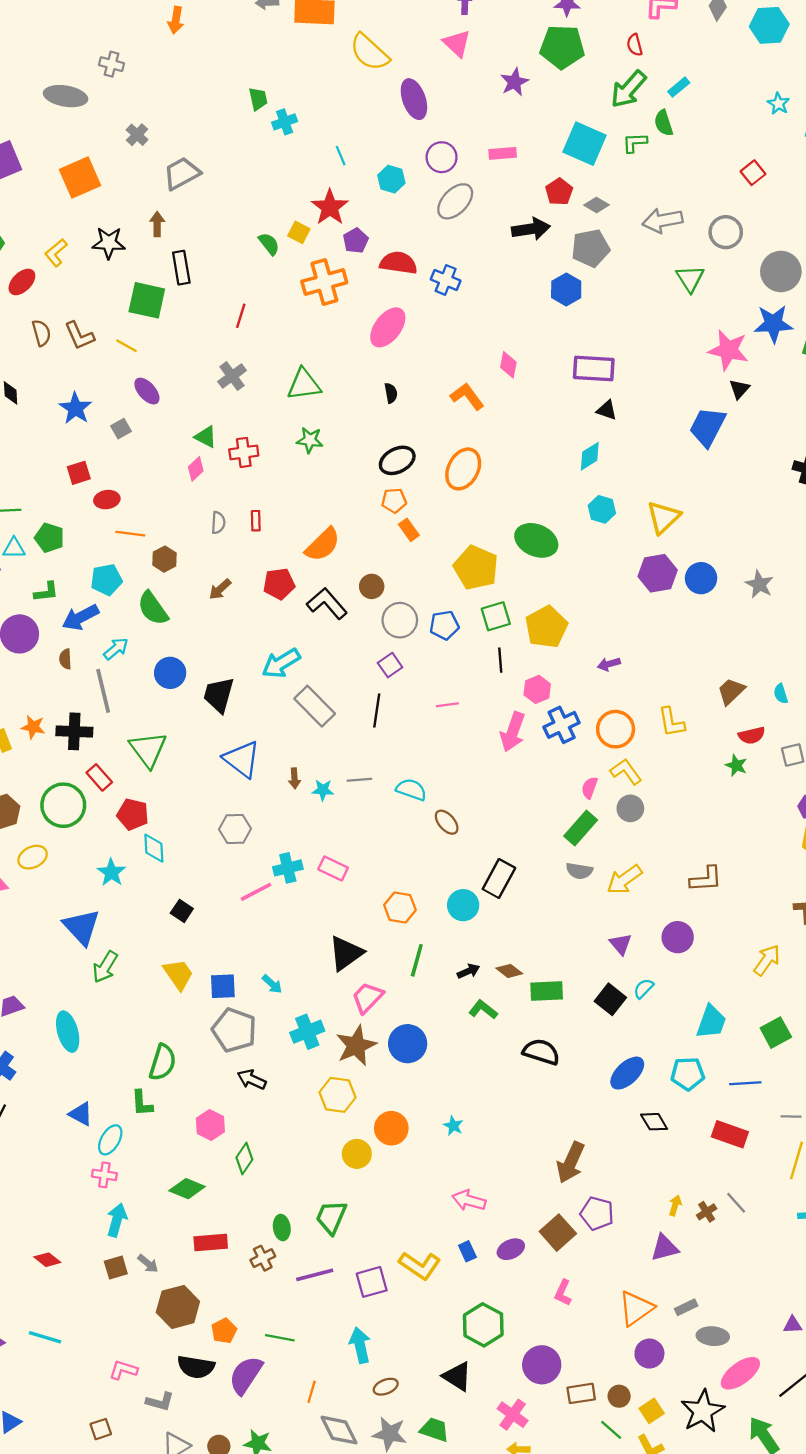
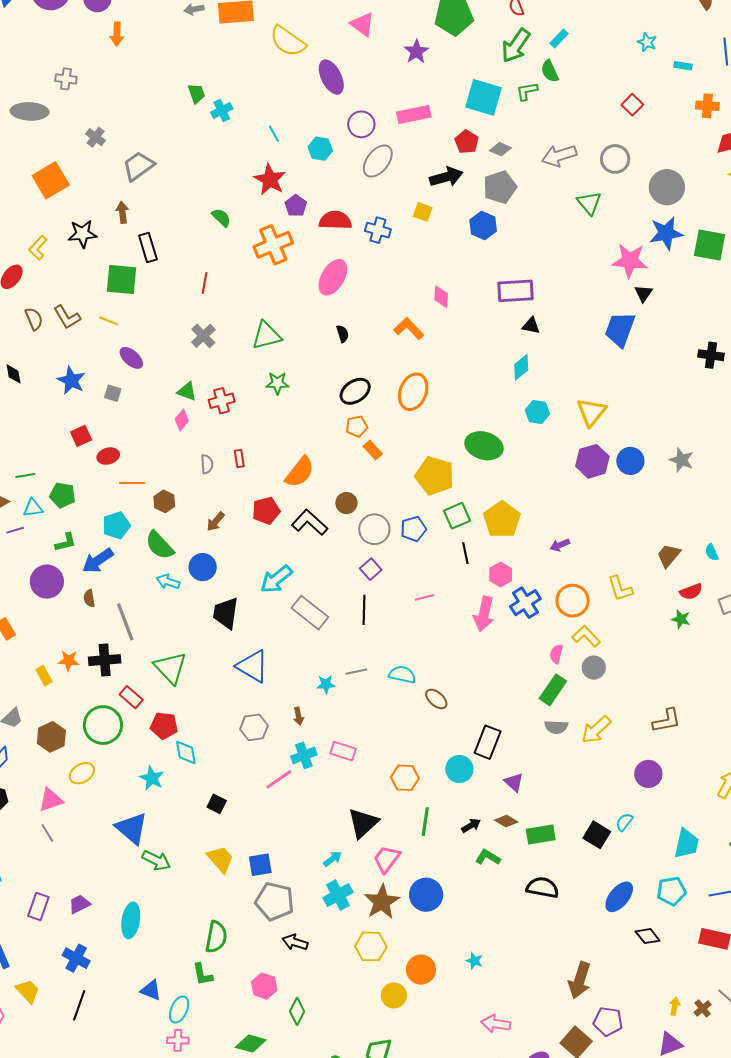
pink rectangle: (503, 153) -> (414, 115), size x1.4
yellow square: (299, 232) -> (423, 212), moved
gray square: (121, 429) -> (113, 393), turned -36
cyan arrow: (116, 649) -> (168, 582), moved, turned -115
blue circle: (170, 673) -> (203, 567), moved
brown arrow: (295, 778) -> (298, 716), moved
purple triangle: (621, 944) -> (514, 782), moved
green arrow: (105, 967) -> (156, 860), turned -88
cyan arrow: (272, 984) -> (333, 859), moved, turned -72
cyan ellipse: (68, 1032) -> (131, 920), turned 32

